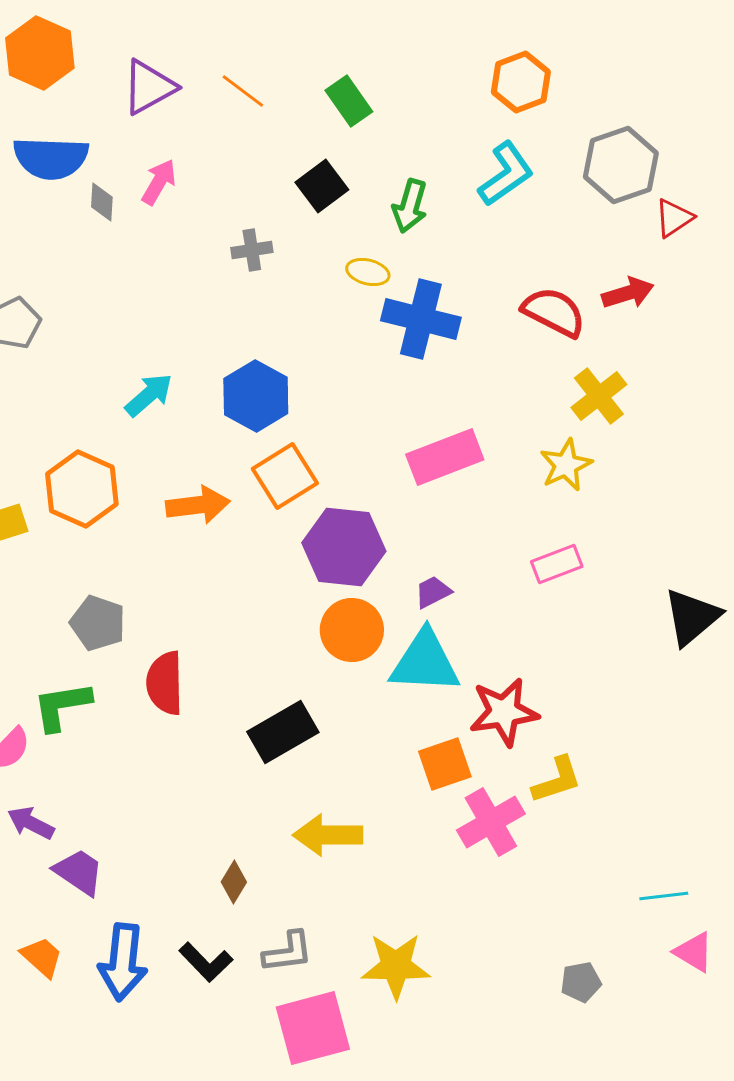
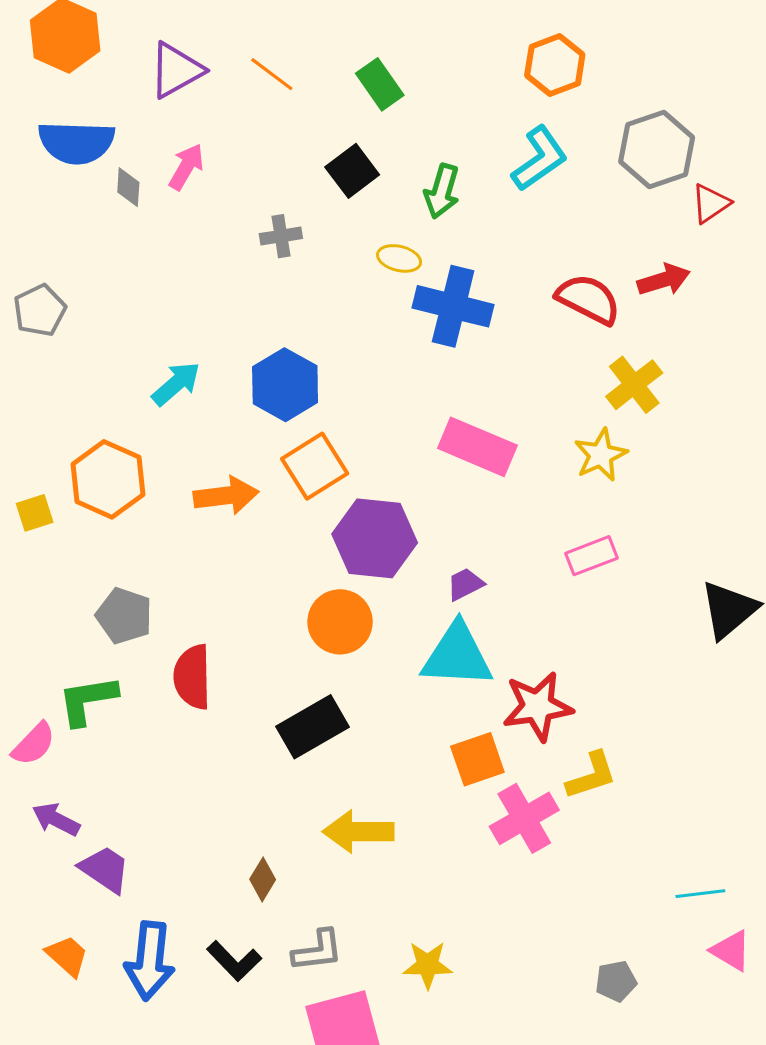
pink rectangle: (445, 457) -> (477, 447), turned 44
orange circle: (352, 630) -> (340, 622), moved
yellow star: (396, 966) -> (428, 965), size x0.7

